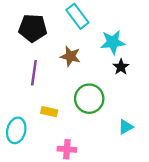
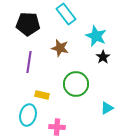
cyan star: (113, 42) -> (96, 36), turned 30
cyan ellipse: (16, 130) -> (28, 115), moved

